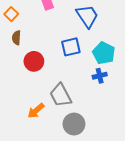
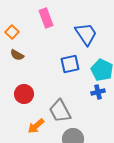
brown semicircle: (16, 38) -> (17, 55), turned -64
red circle: (34, 61) -> (24, 94), moved

